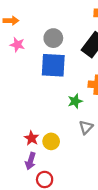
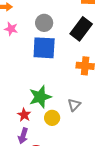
green star: (75, 101) -> (40, 97), moved, size x1.6
yellow circle: (51, 141) -> (52, 118), moved

